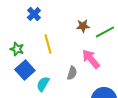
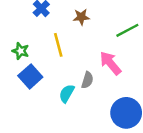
brown star: (83, 26) -> (81, 17), moved
cyan semicircle: (43, 84) -> (67, 93), moved

